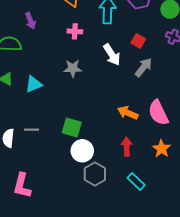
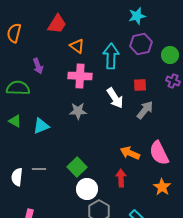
pink cross: (75, 31) -> (80, 76), size x1.6
red square: (138, 41) -> (140, 85), turned -32
green square: (72, 128) -> (77, 167), turned 30
red arrow: (127, 147) -> (121, 178), moved

